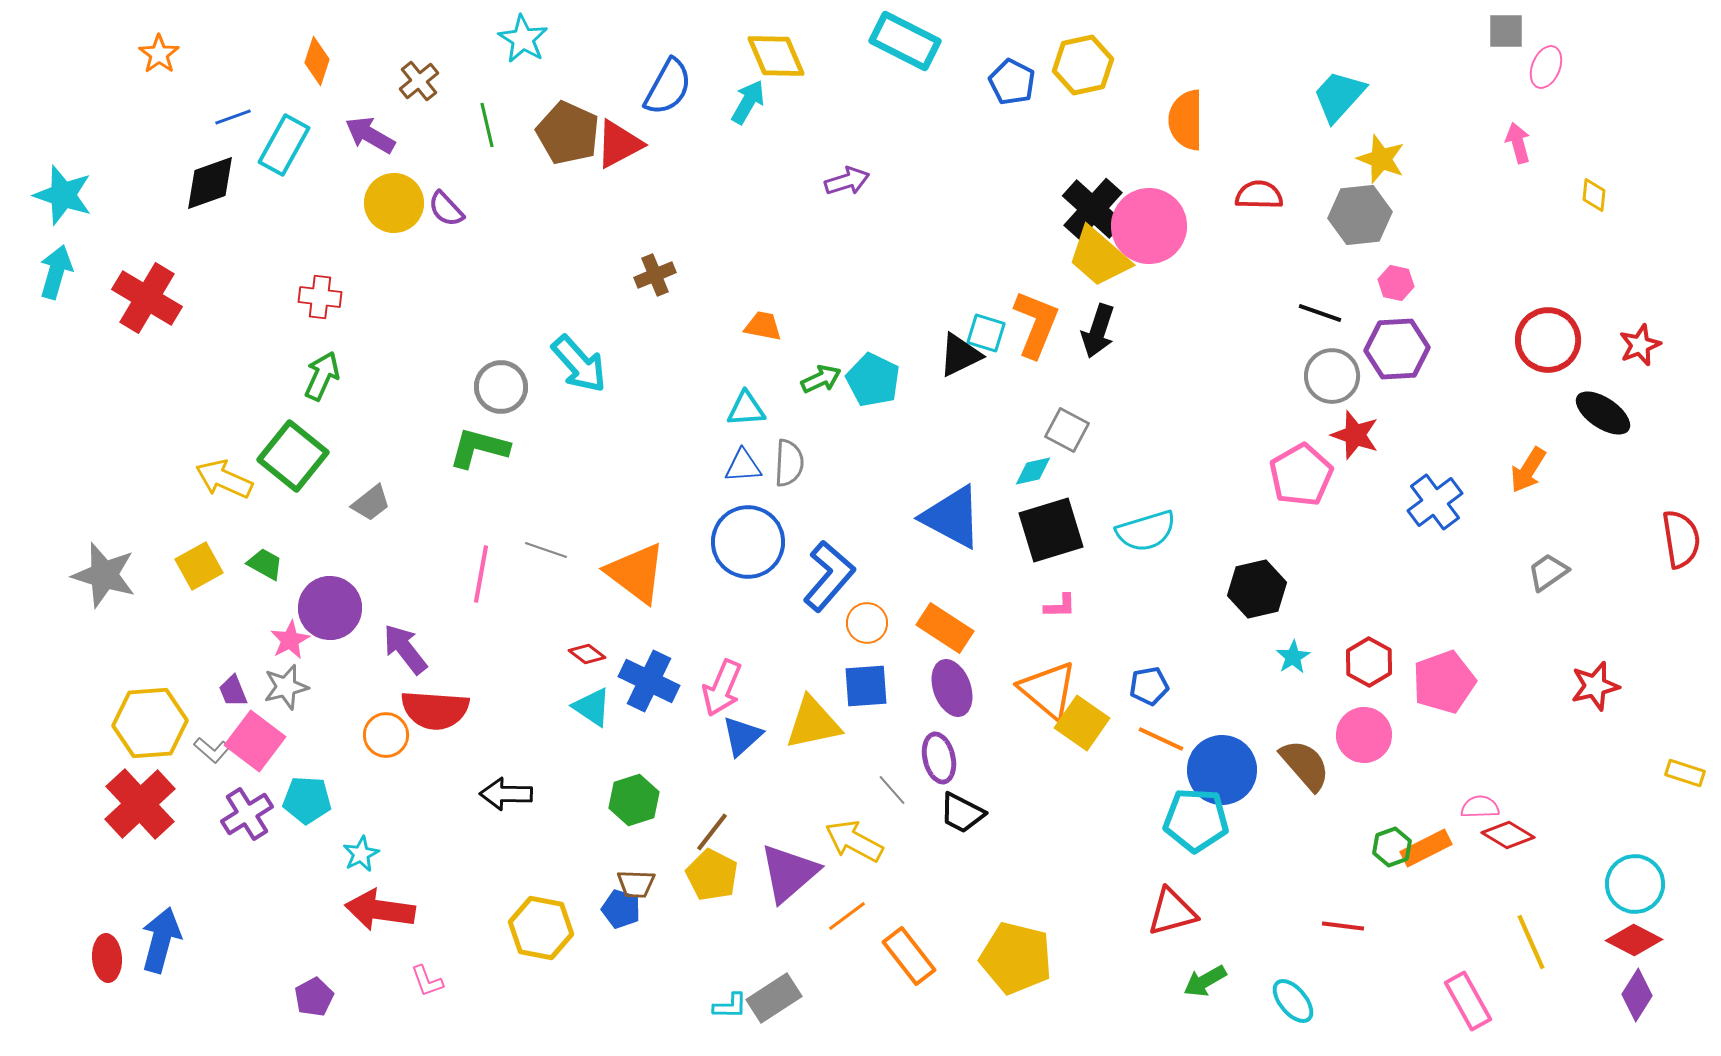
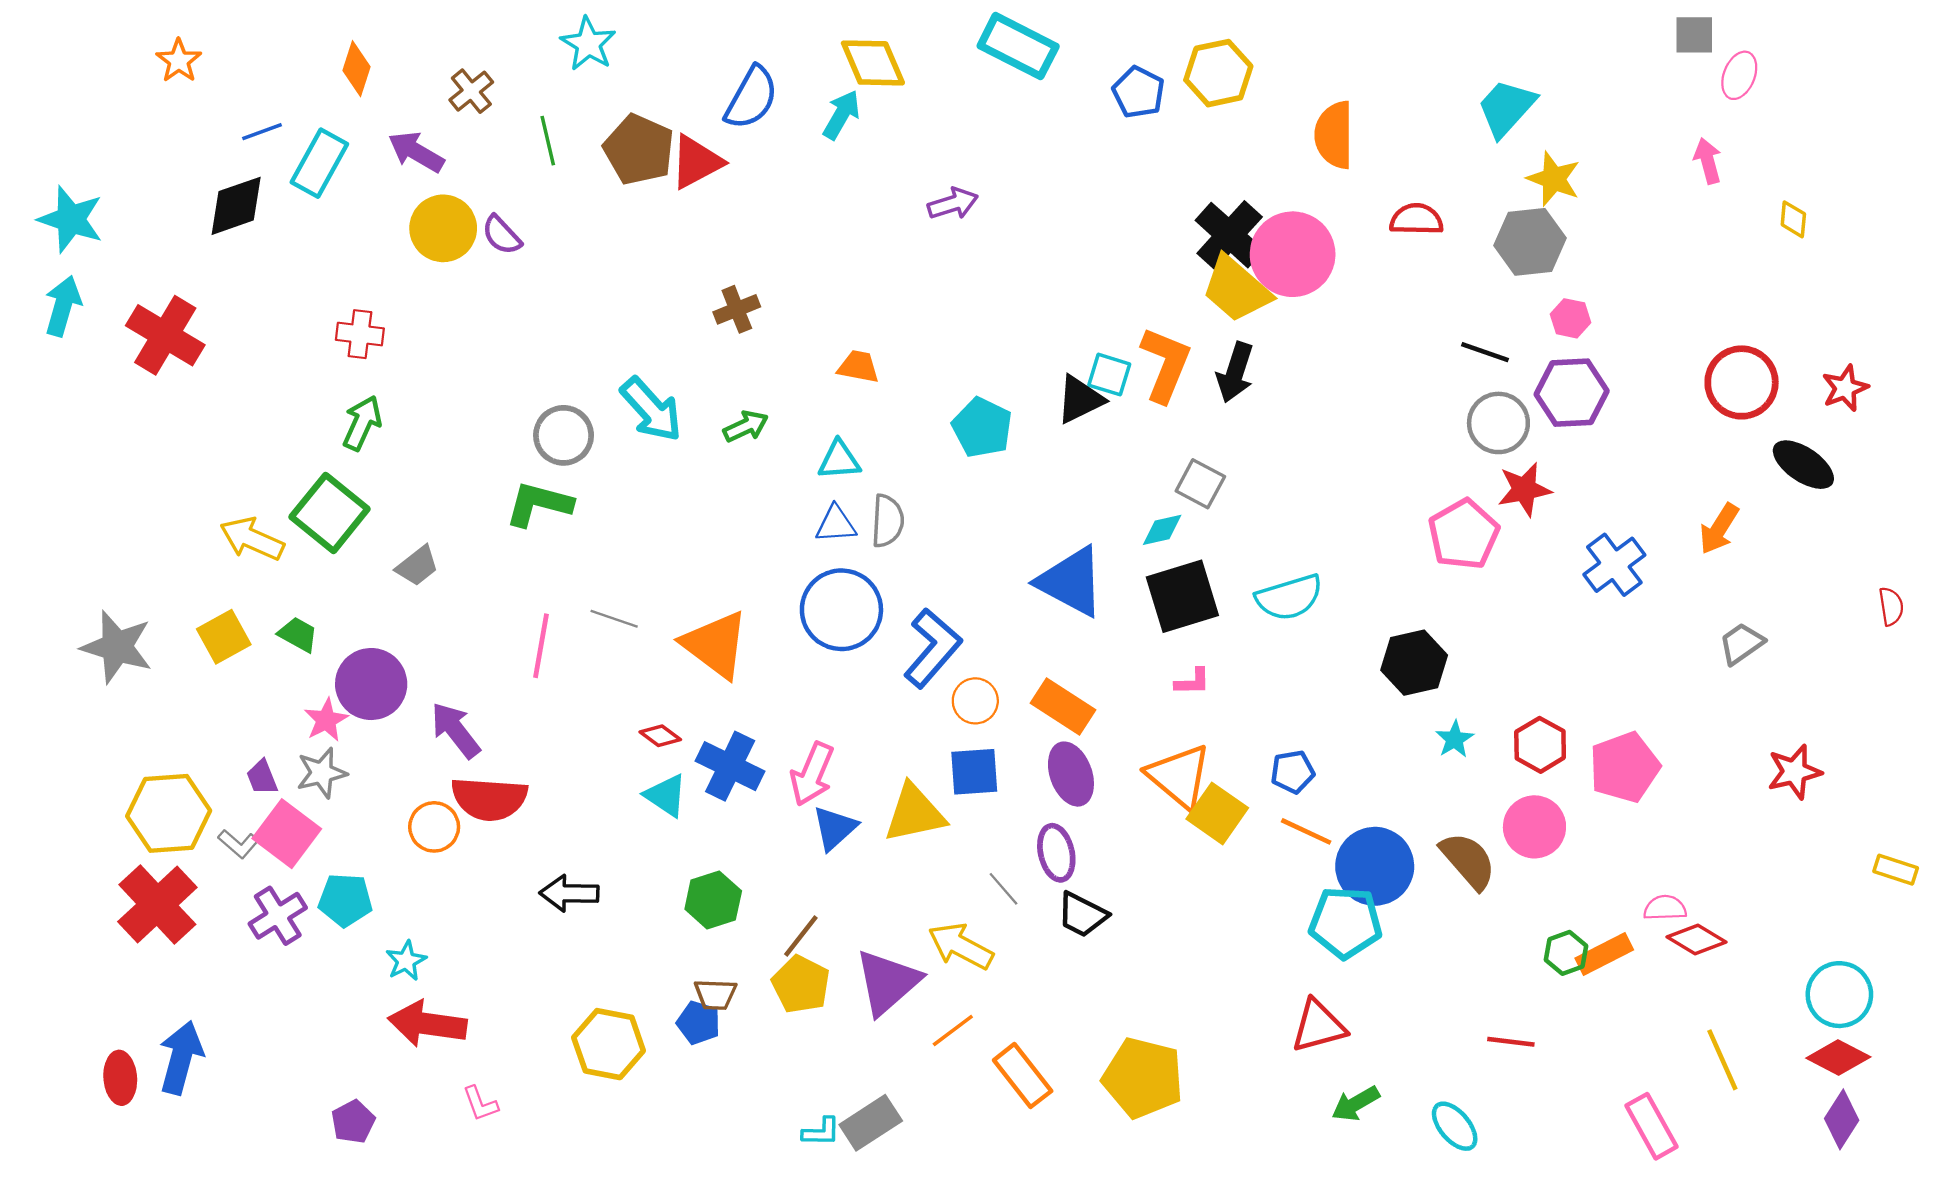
green arrow: (821, 379) -> (746, 426), moved
red star: (1355, 435) -> (1524, 489), turned -30
red semicircle: (1681, 539) -> (1891, 606), size x0.6

